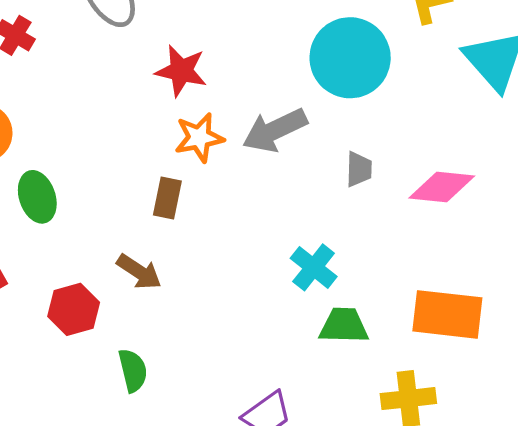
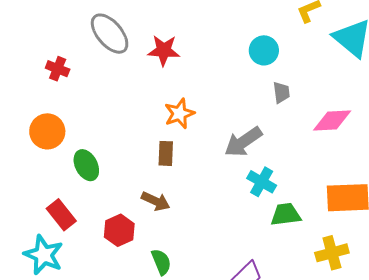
cyan circle: (350, 58) -> (264, 50), size x0.6
red star: (181, 71) -> (164, 50), moved
gray arrow: (275, 130) -> (243, 142), moved
gray trapezoid: (359, 169) -> (281, 92), moved

